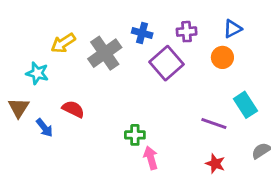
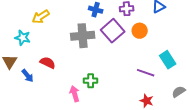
gray cross: (105, 53) -> (83, 36), moved, turned 30
orange circle: (222, 57) -> (140, 31), moved
pink arrow: (151, 158) -> (75, 94), moved

